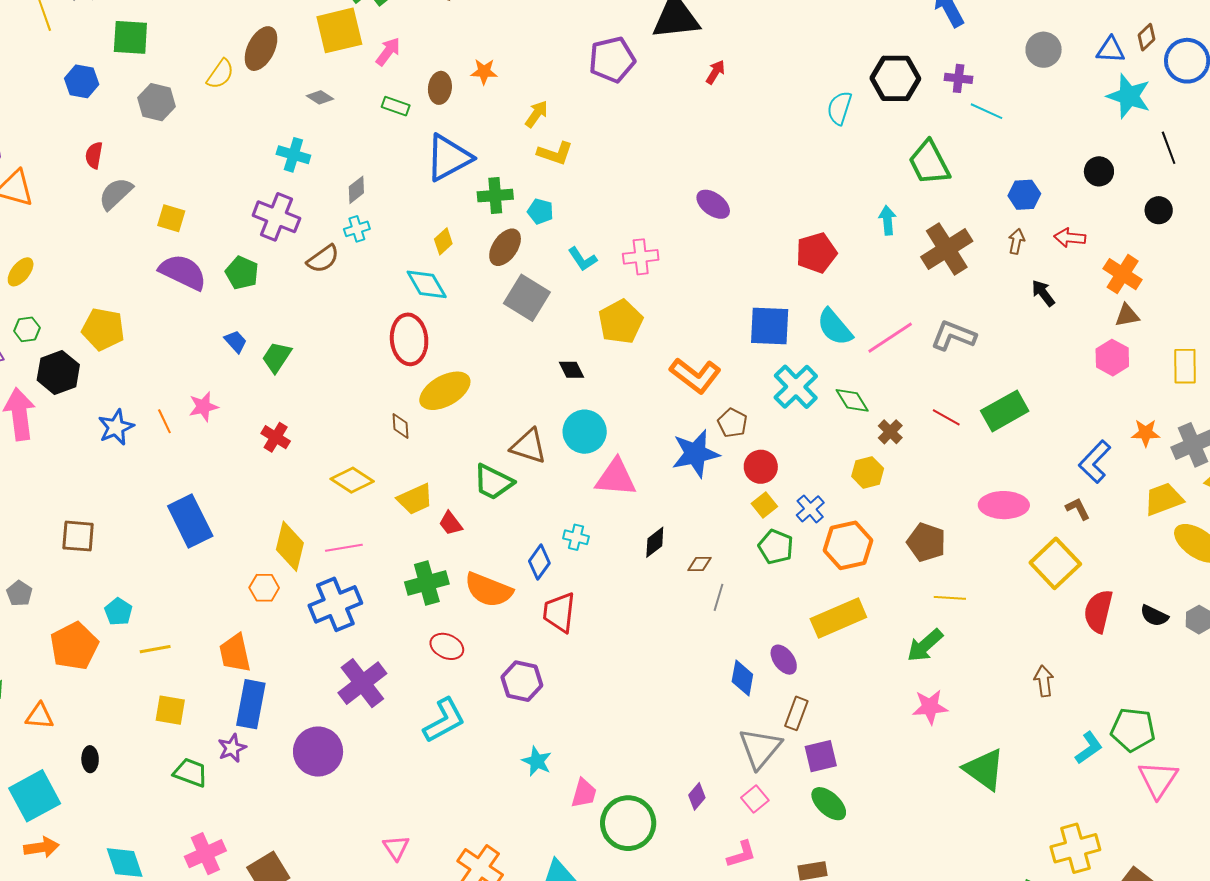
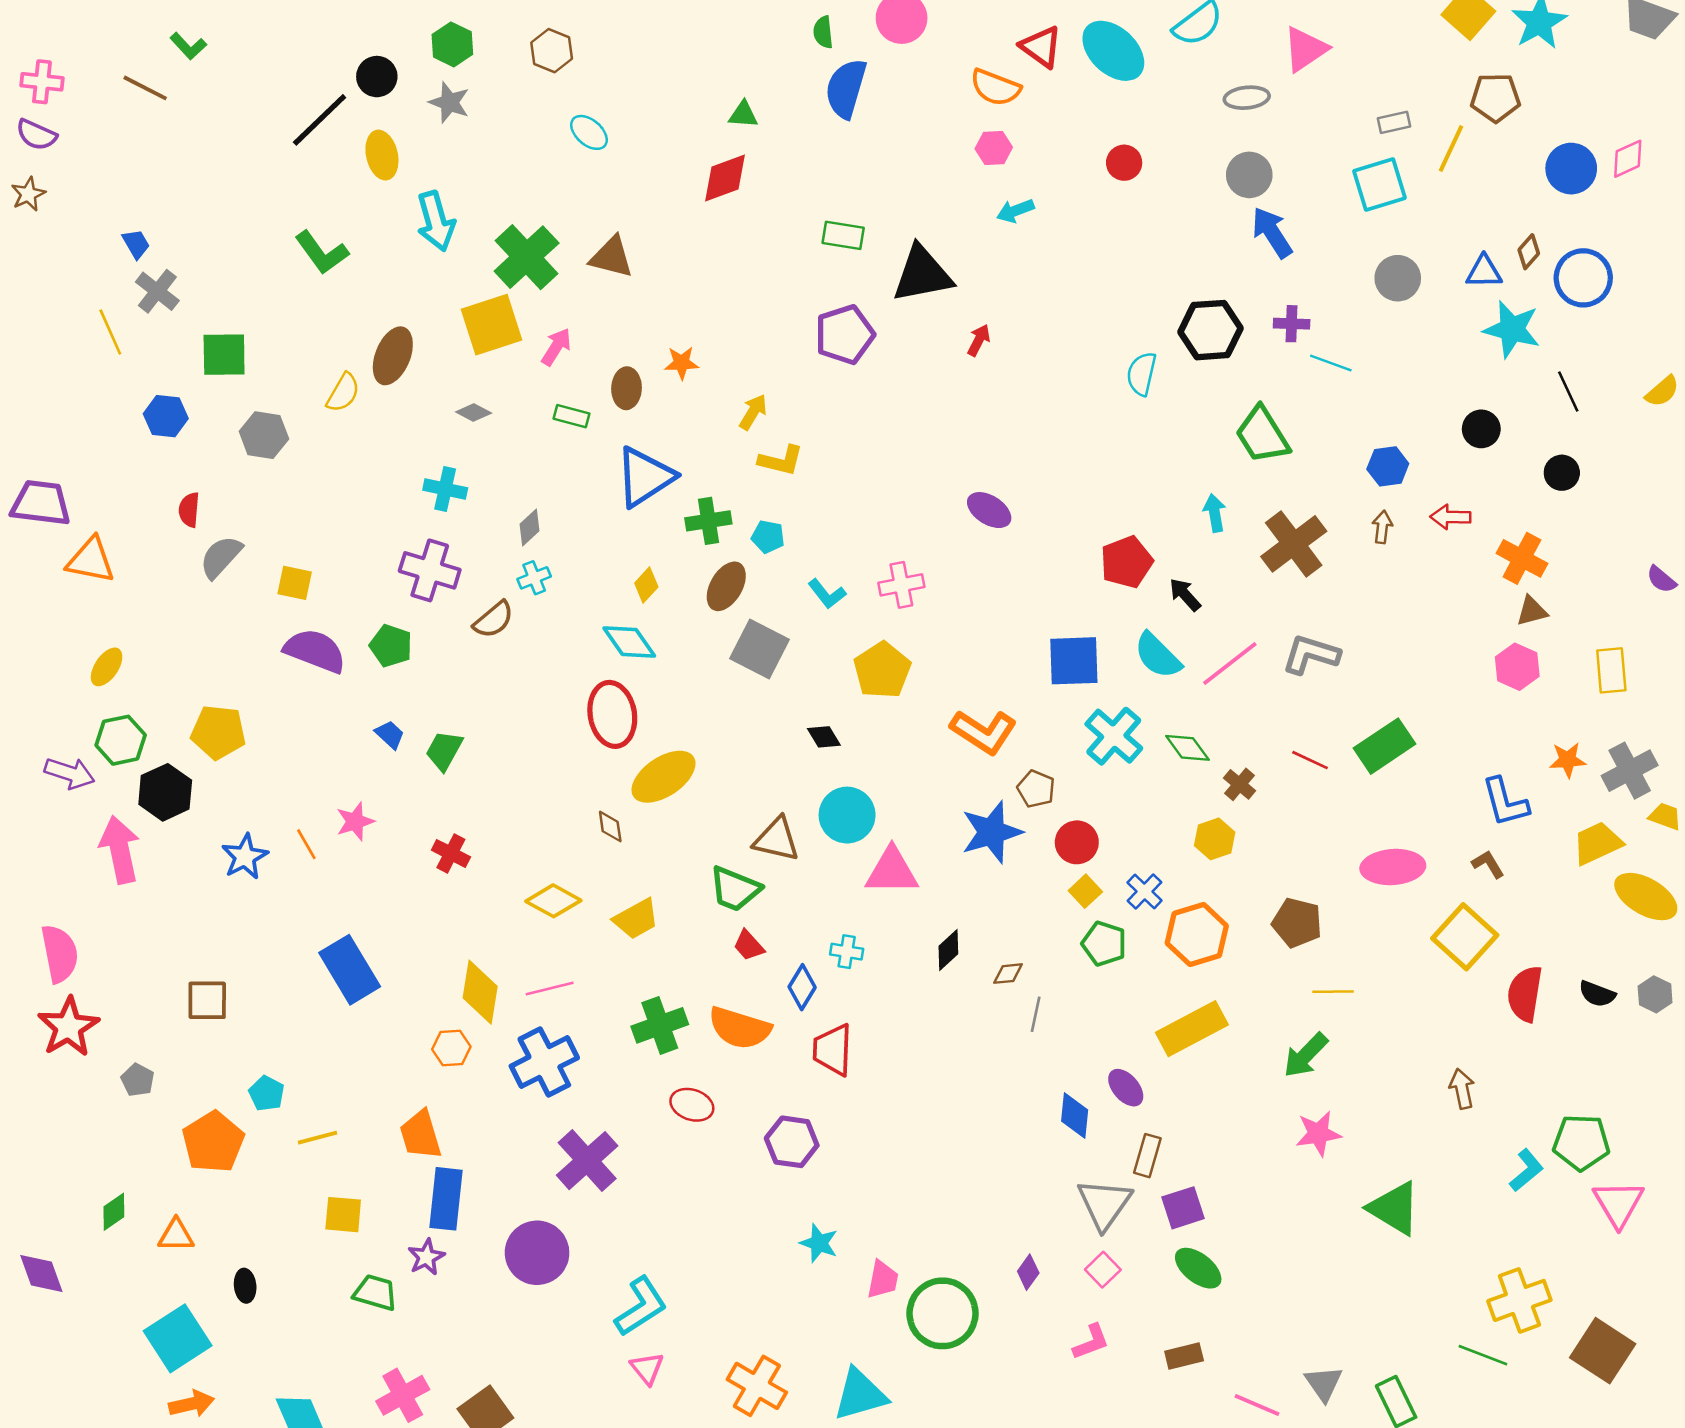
black arrow: (1043, 293) -> (1185, 595), moved
green hexagon: (27, 329) -> (121, 740), size x1.5
blue L-shape: (1095, 462) -> (1505, 802), turned -54
red trapezoid: (451, 523) -> (749, 945), moved
cyan L-shape: (444, 720) -> (641, 1307), moved

